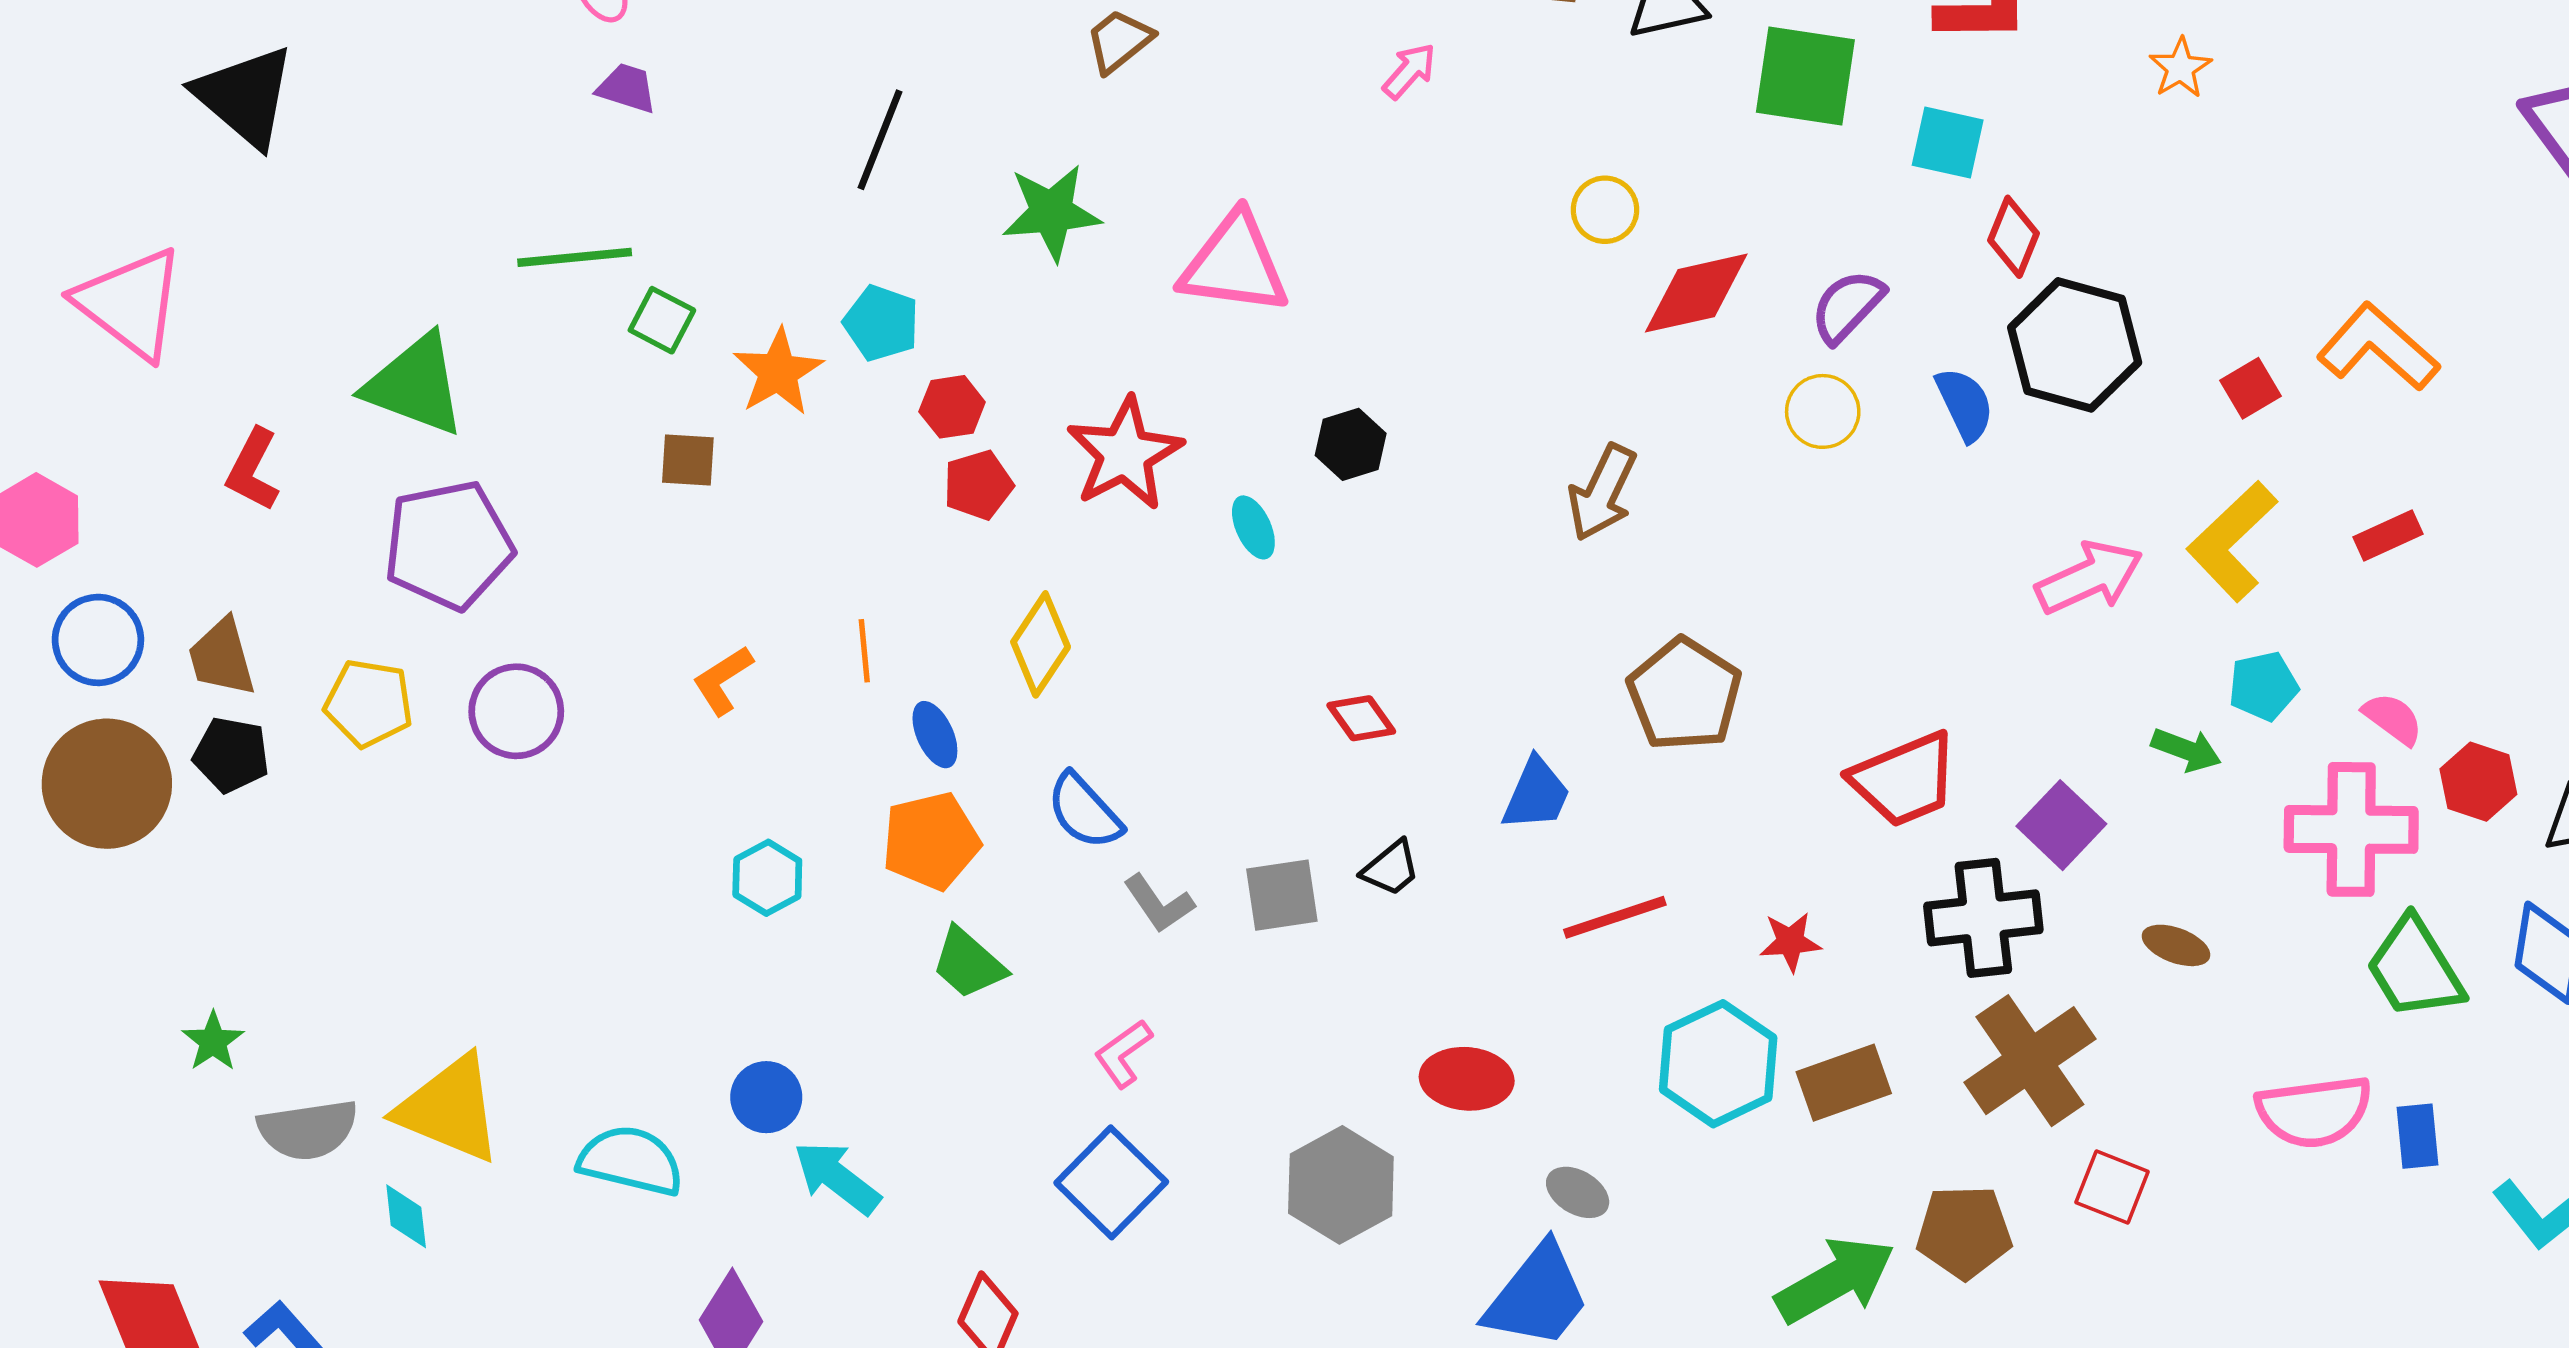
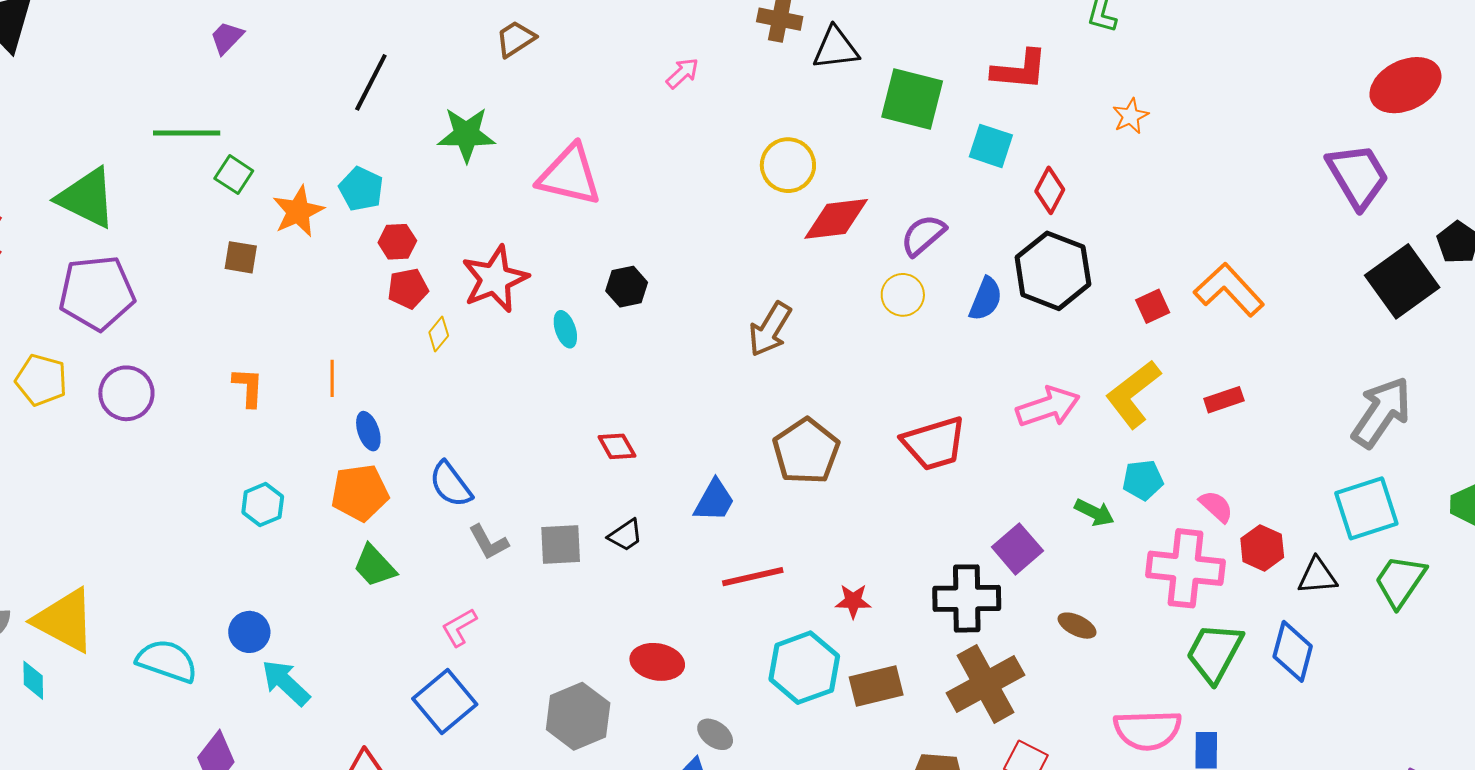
purple trapezoid: (627, 88) -> (227, 38), turned -69
yellow circle: (1605, 210) -> (788, 165), size x1.4
red diamond: (2013, 237) -> (1050, 190), moved
blue semicircle: (1965, 404) -> (986, 299), turned 42
yellow diamond: (1041, 644) -> (439, 334), moved, size x0.6
orange L-shape: (723, 680) -> (248, 387), turned 120
red trapezoid: (1904, 779) -> (934, 444), moved
green trapezoid: (2415, 968) -> (1214, 653), turned 54

